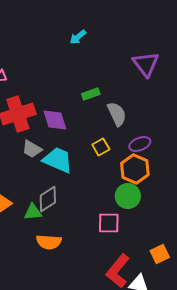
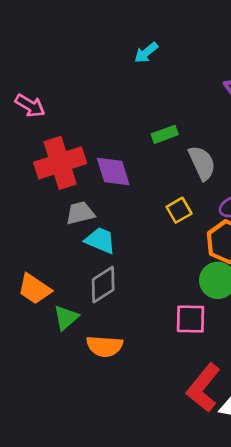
gray trapezoid: (32, 149) -> (80, 213), turned 135
cyan trapezoid: (58, 160) -> (100, 240), moved, size x0.7
green triangle: (33, 212) -> (66, 318), moved, turned -36

